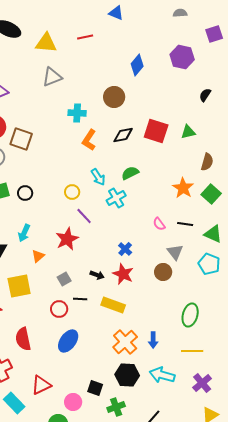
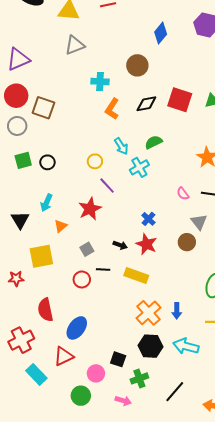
blue ellipse: (68, 341) -> (77, 328), moved

